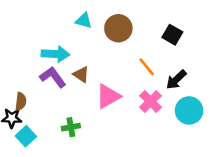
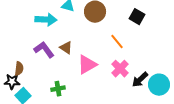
cyan arrow: (55, 54) -> (46, 20), moved
black arrow: (176, 80) -> (140, 80), moved
cyan circle: (189, 110) -> (159, 85), moved

